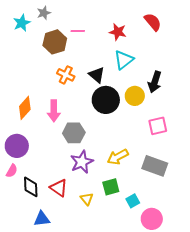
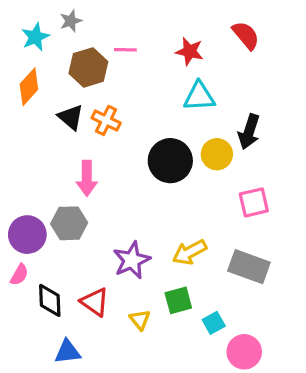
cyan triangle: (124, 60) -> (199, 96), turned 35
black triangle: (97, 75) -> (71, 117), moved
orange diamond: (25, 108) -> (29, 87), moved
gray hexagon: (74, 133) -> (69, 223), moved

